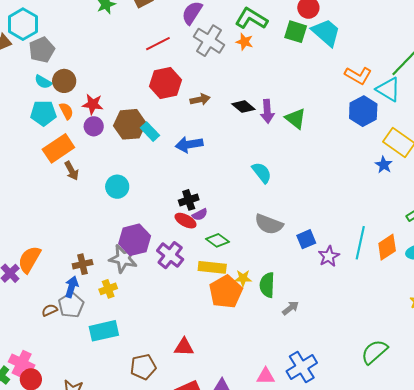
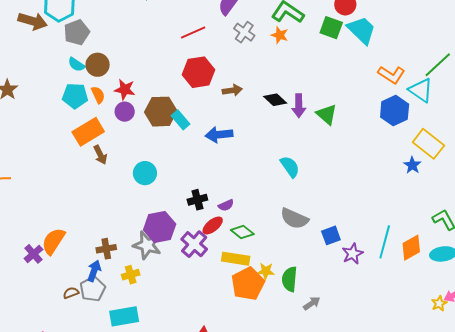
gray cross: (209, 41) -> (244, 32), size x0.7
black cross: (189, 200) -> (197, 200), moved
red ellipse: (186, 221) -> (213, 225), moved, turned -70

